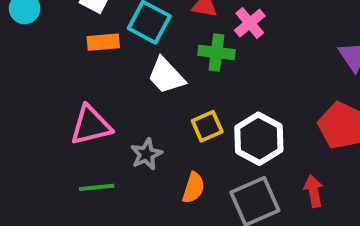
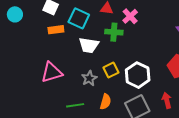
white trapezoid: (166, 76) -> (89, 45), turned -35
gray star: (146, 154) -> (89, 78), moved
green line: (97, 187) -> (75, 105), moved

